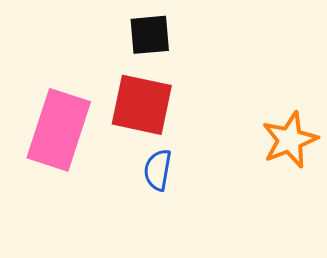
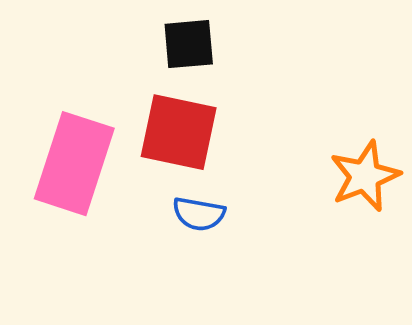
blue semicircle: (158, 170) -> (199, 214), turned -90

